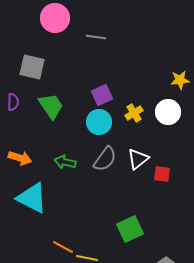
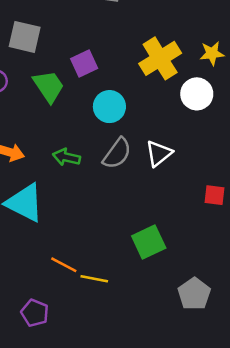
purple square: (102, 95) -> (84, 64), moved
yellow cross: (134, 113) -> (160, 58), moved, size x1.8
red square: (162, 174) -> (214, 195), moved

